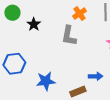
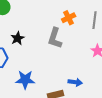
black star: (34, 24) -> (17, 38), moved

